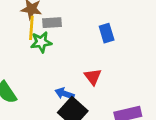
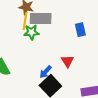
gray rectangle: (52, 23) -> (41, 18), size x1.5
blue arrow: (65, 94) -> (46, 72), turned -72

